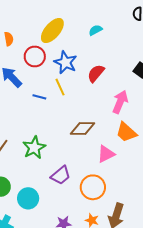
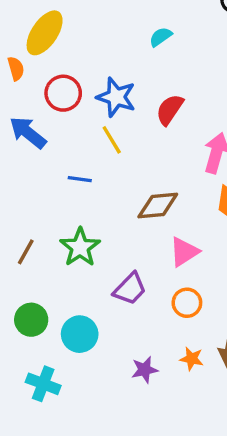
yellow ellipse: (52, 31) -> (45, 33), moved
blue line: (39, 97) -> (80, 179), moved
pink triangle: (106, 154) -> (184, 252), moved
orange circle: (93, 187) -> (187, 303), size x0.7

